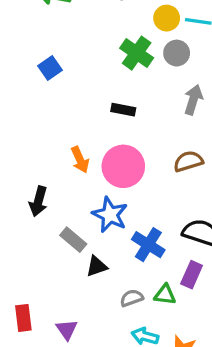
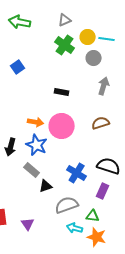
green cross: (137, 53) -> (65, 45), moved
orange arrow: (80, 160) -> (36, 122), turned -56
blue star: (110, 215) -> (37, 145), moved
green triangle: (165, 295) -> (93, 216), moved
gray semicircle: (132, 298) -> (67, 205), size x1.6

